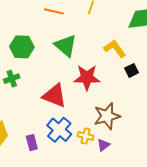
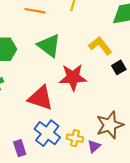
brown star: (107, 116) -> (110, 125), moved

